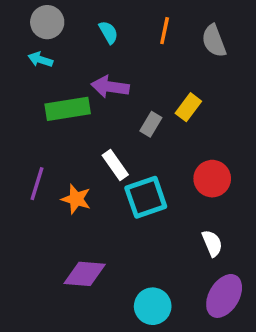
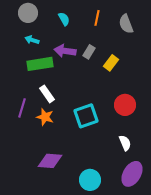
cyan arrow: (40, 60) -> (32, 40), moved
gray rectangle: (151, 124) -> (89, 52), moved
white rectangle: (115, 165) -> (47, 94), moved

